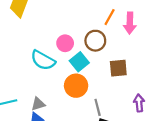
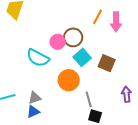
brown circle: (95, 41) -> (73, 37), moved
cyan square: (79, 62) -> (82, 57), moved
brown square: (118, 68) -> (107, 63), turned 30

